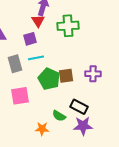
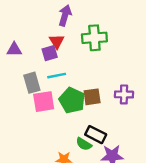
red triangle: (38, 21) -> (57, 41), moved
pink square: (20, 96) -> (44, 102), moved
black rectangle: (79, 107) -> (96, 135), moved

